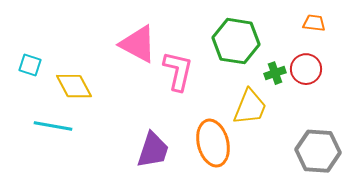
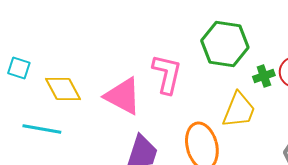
pink triangle: (138, 44) -> (123, 96), moved

